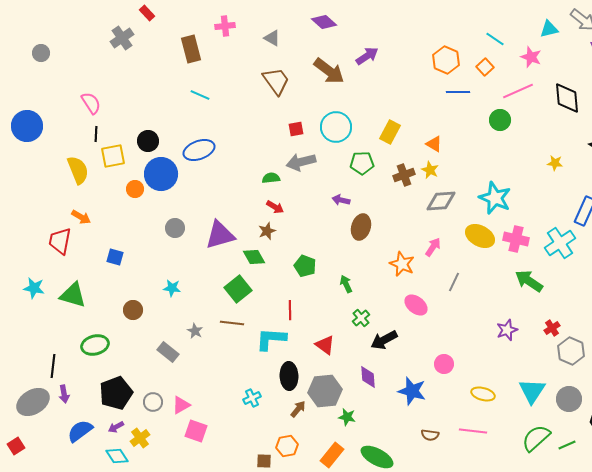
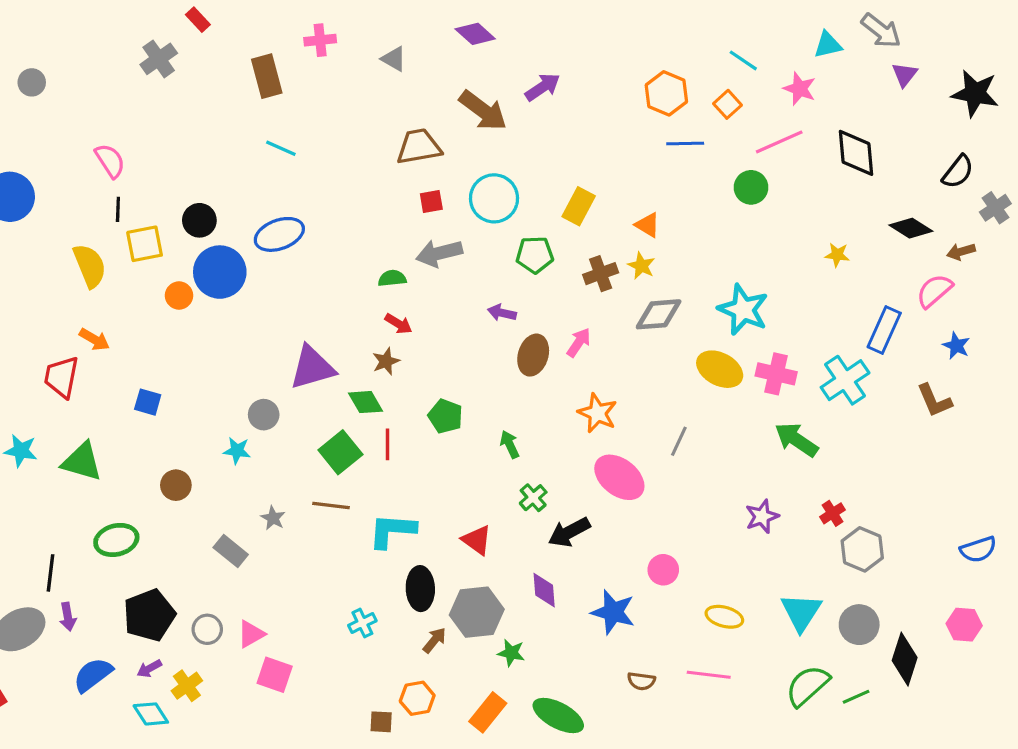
brown trapezoid: (276, 81) -> (419, 147), moved, turned -64
gray circle: (175, 228) -> (264, 415), moved
pink arrow: (433, 247) -> (579, 343), moved
pink ellipse: (416, 305) -> (619, 477), size x1.4
red line: (290, 310) -> (387, 444), moved

